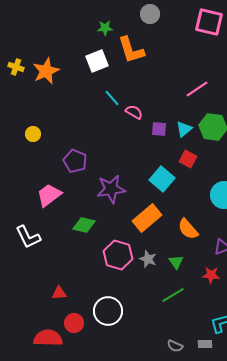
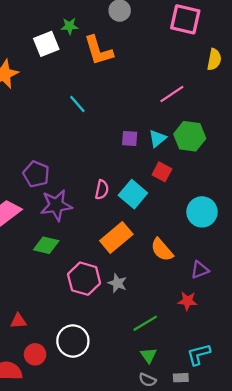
white square: (97, 61) -> (46, 44), moved
pink semicircle: (134, 112) -> (102, 190), moved, turned 72
purple star: (111, 189) -> (56, 205), moved
green triangle: (176, 262) -> (149, 355), moved

